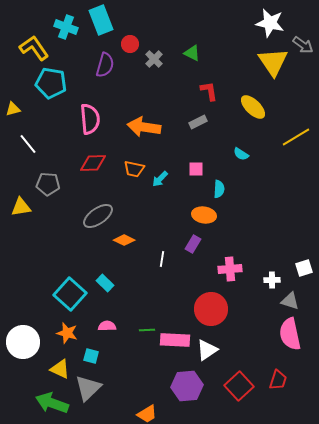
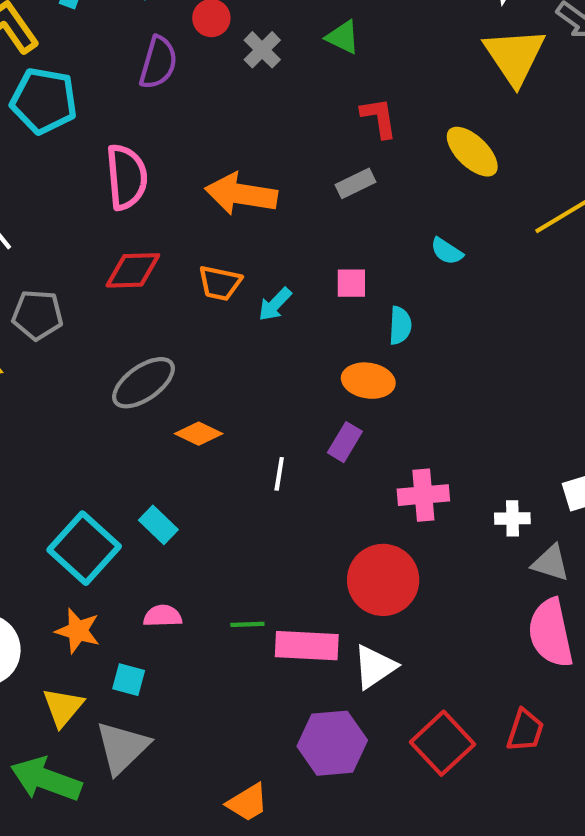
yellow triangle: (60, 369) -> (63, 707), turned 45

